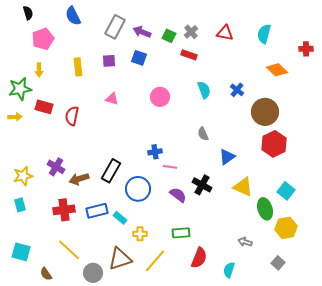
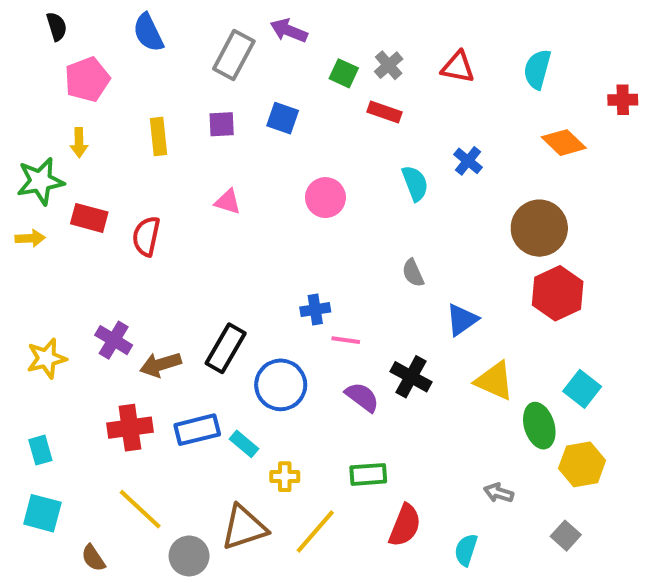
purple arrow: (142, 32) -> (289, 31), moved
blue cross: (237, 90) -> (468, 161), moved
cyan rectangle: (20, 205) -> (40, 450), moved

